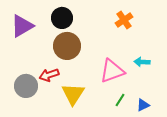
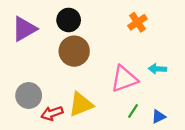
red arrow: (49, 75) -> (52, 113), moved
yellow triangle: (73, 94) -> (81, 104), turned 35

